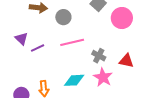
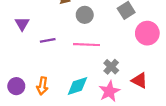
purple triangle: (21, 39) -> (22, 24), moved
cyan diamond: (74, 80) -> (77, 86), turned -30

